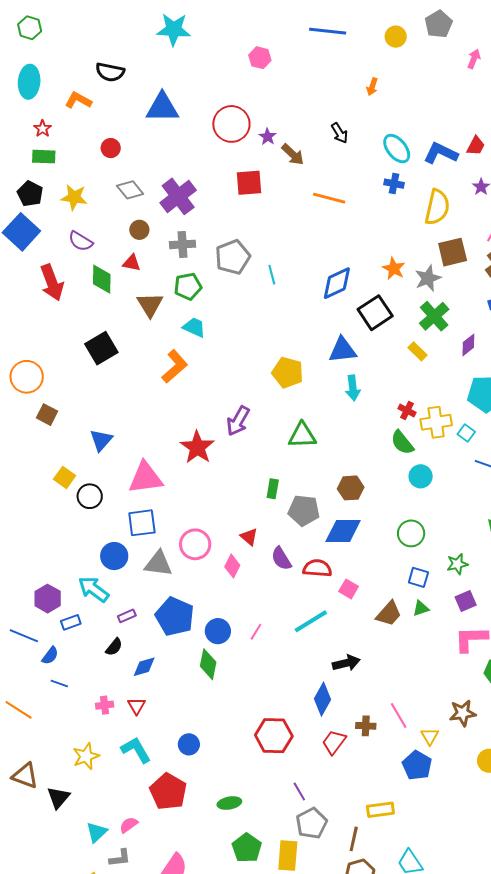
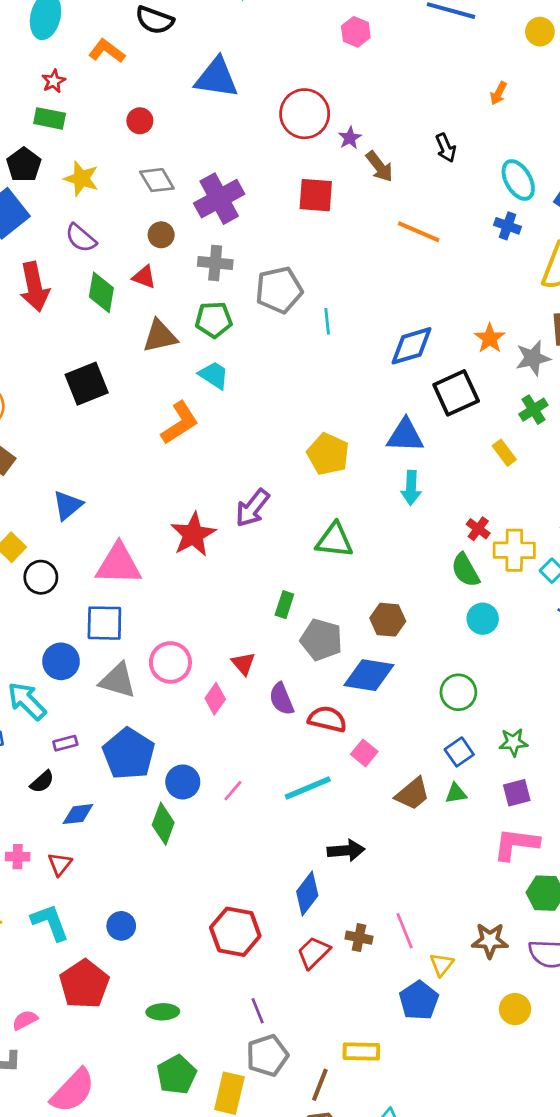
brown triangle: (150, 305) -> (160, 336), turned 40
green cross: (434, 316) -> (533, 410), size x0.7
blue square: (418, 577) -> (459, 752), turned 30

